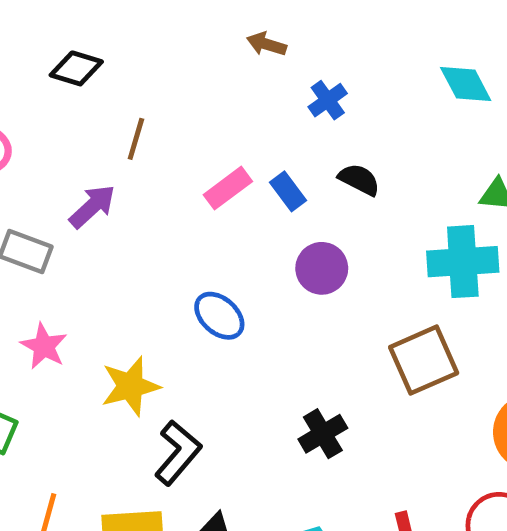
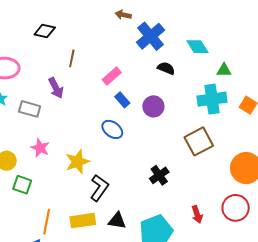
cyan diamond: (466, 84) -> (197, 47), moved
blue cross: (328, 100) -> (150, 36), size x1.8
blue rectangle: (288, 191) -> (122, 100), moved
purple arrow: (92, 206) -> (56, 88), turned 110

